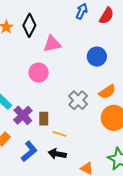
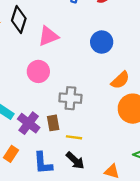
gray cross: (78, 100) -> (70, 98), moved, turned -30
blue L-shape: (29, 151) -> (43, 163), turned 135
black arrow: (57, 154) -> (75, 161), turned -138

